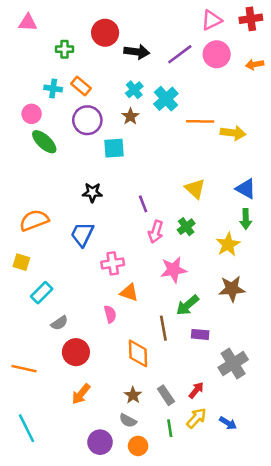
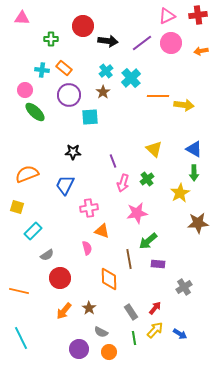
brown star: (232, 289) -> (198, 223), moved
gray cross: (233, 364) -> (184, 287), size x0.7
brown star: (133, 395) -> (89, 308), moved

